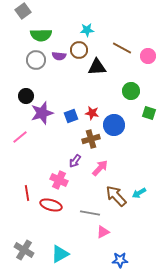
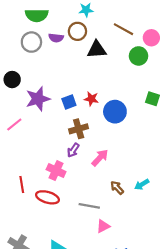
green circle: (131, 91) -> (139, 56), moved
black circle: (26, 96) -> (12, 80), moved
brown cross: (91, 139) -> (79, 129), moved
brown arrow: (116, 196) -> (117, 188), size x0.6

